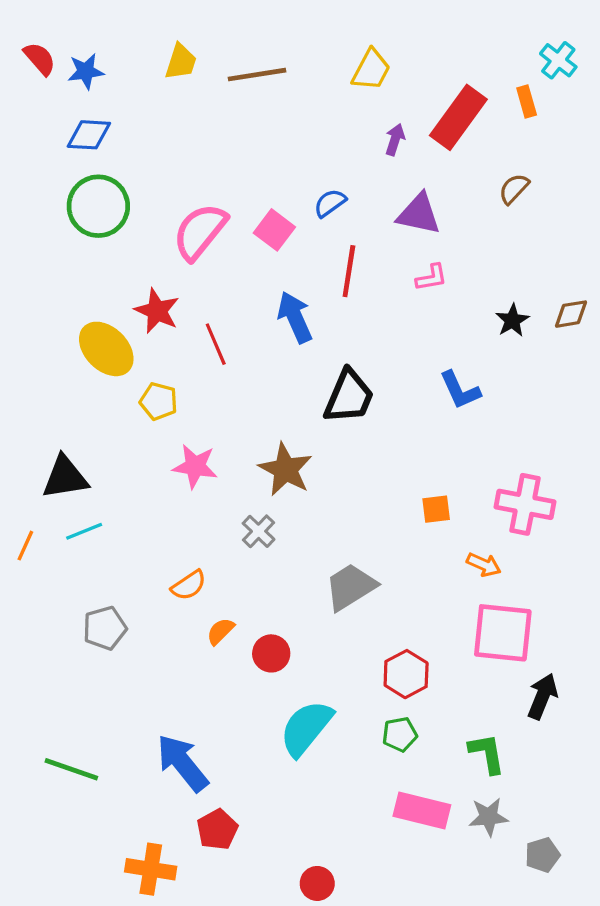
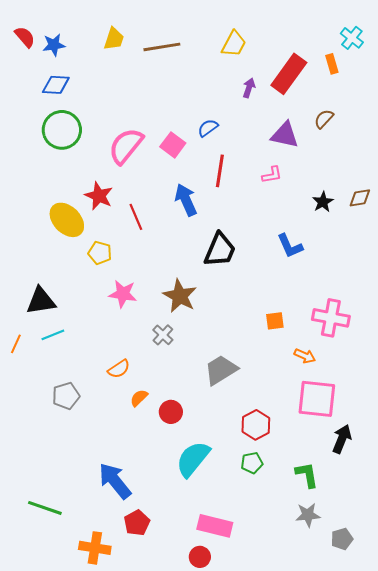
purple triangle: (419, 214) -> (285, 135), moved
green line: (71, 769) -> (45, 508), moved
pink rectangle: (422, 810) -> (215, 526), moved

